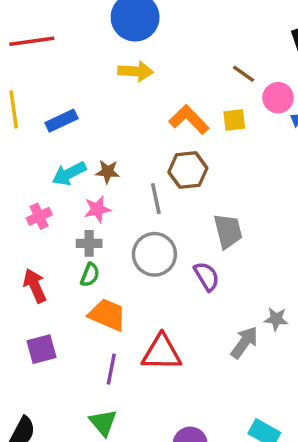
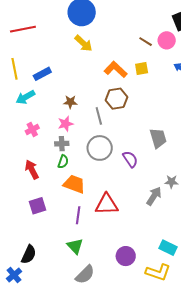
yellow arrow: (136, 71) -> (83, 43), turned 42
pink circle: (278, 98) -> (167, 40), moved
cyan arrow: (69, 174) -> (25, 97), moved
gray trapezoid: (228, 231) -> (158, 138), moved

